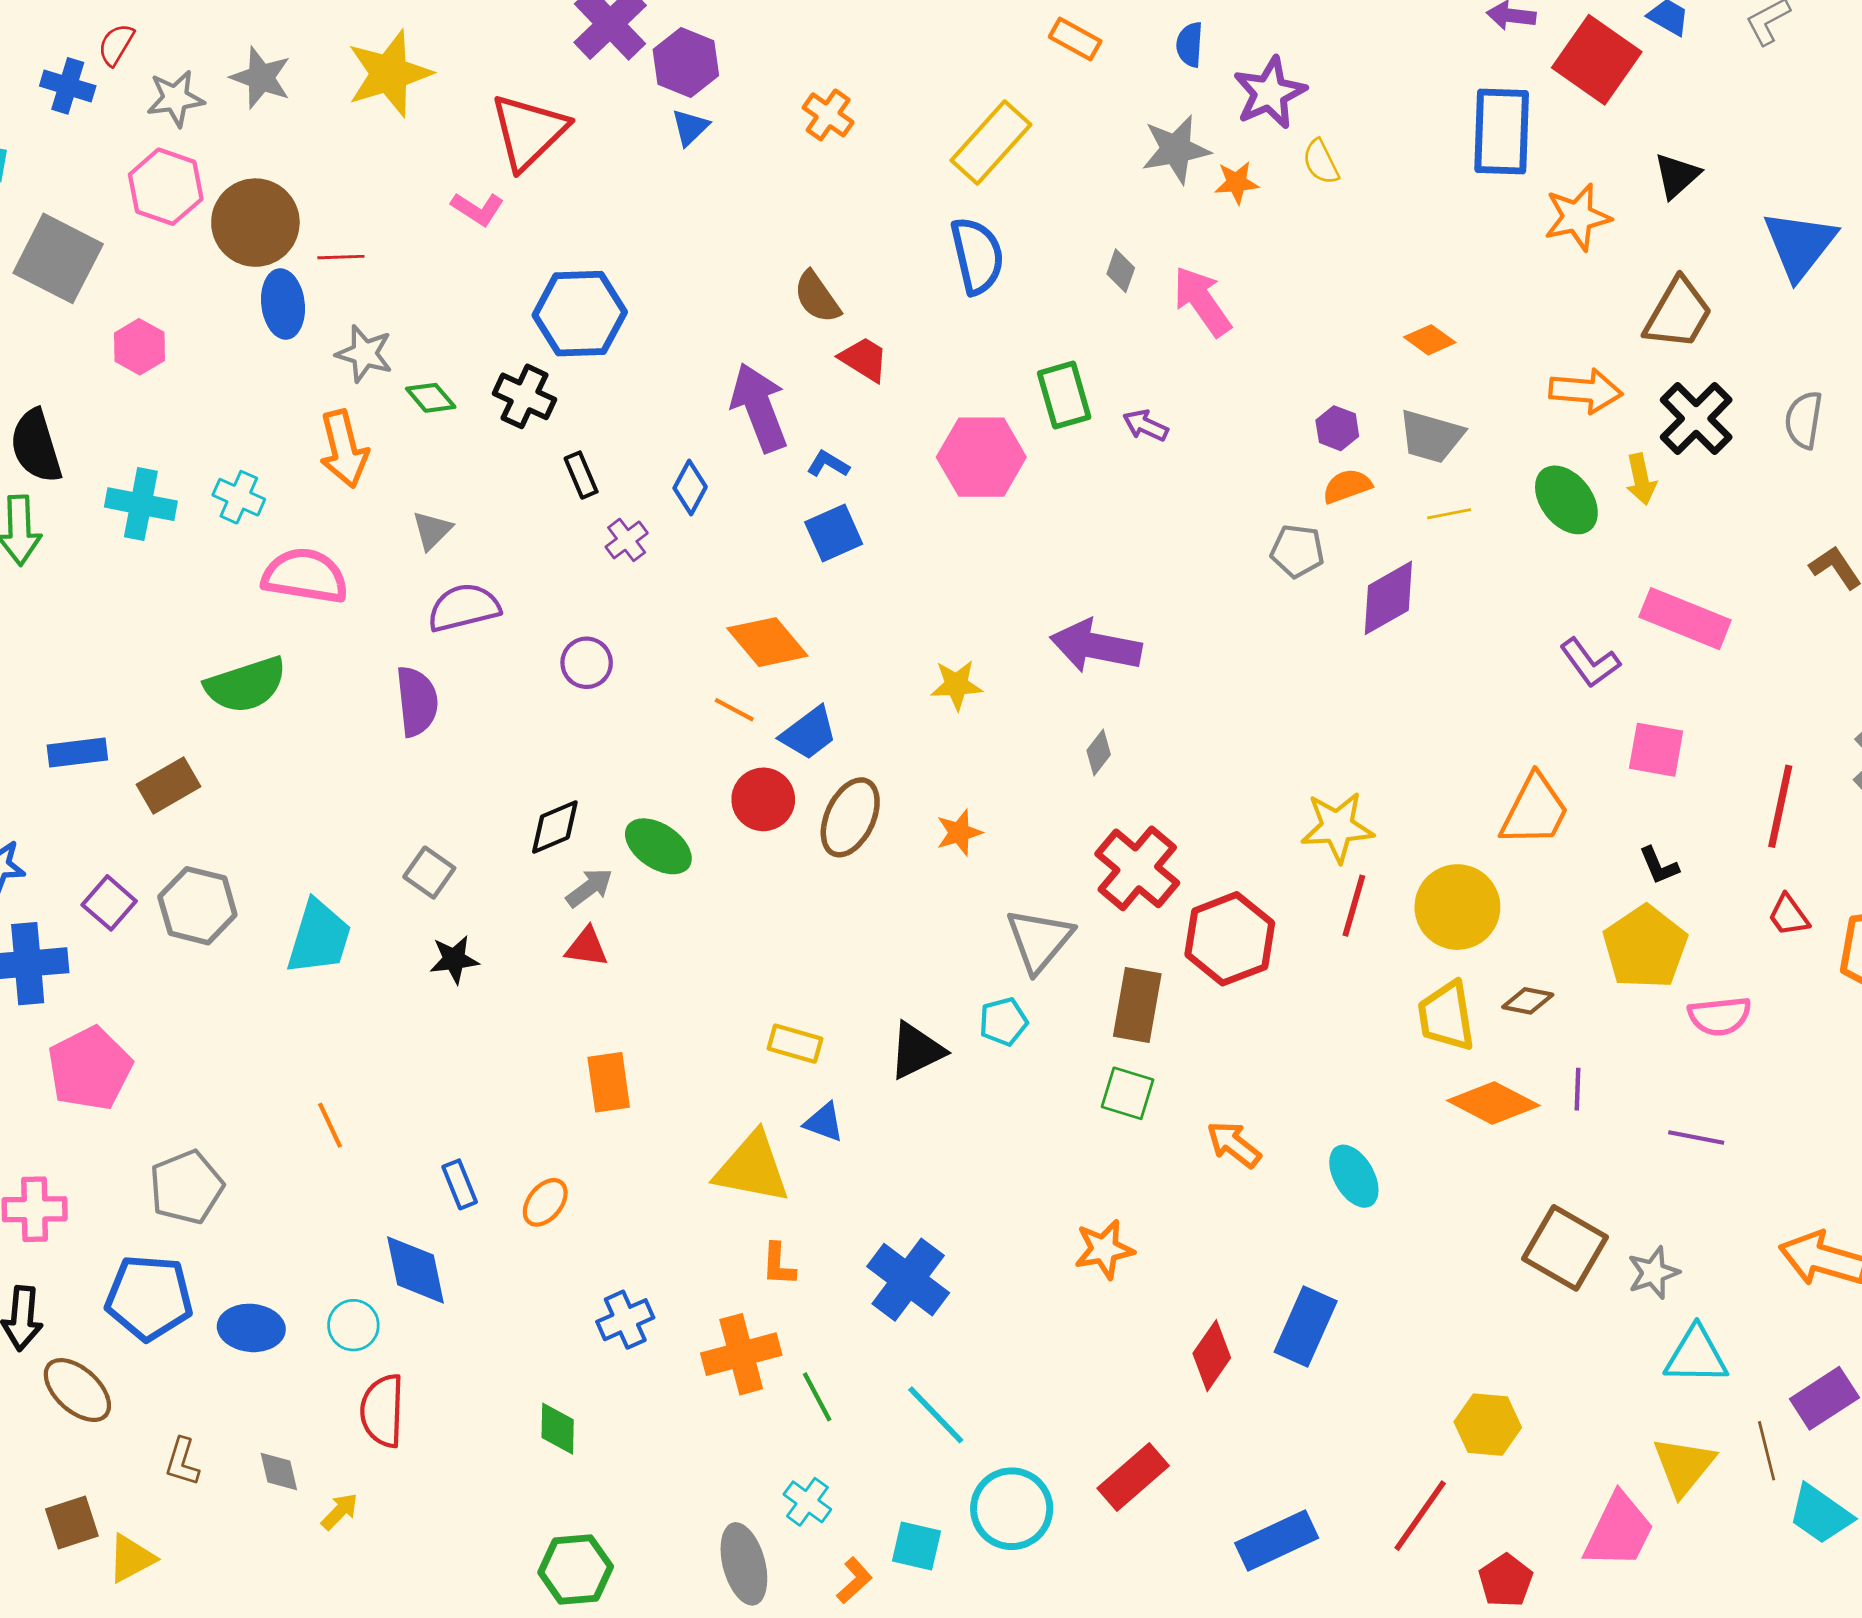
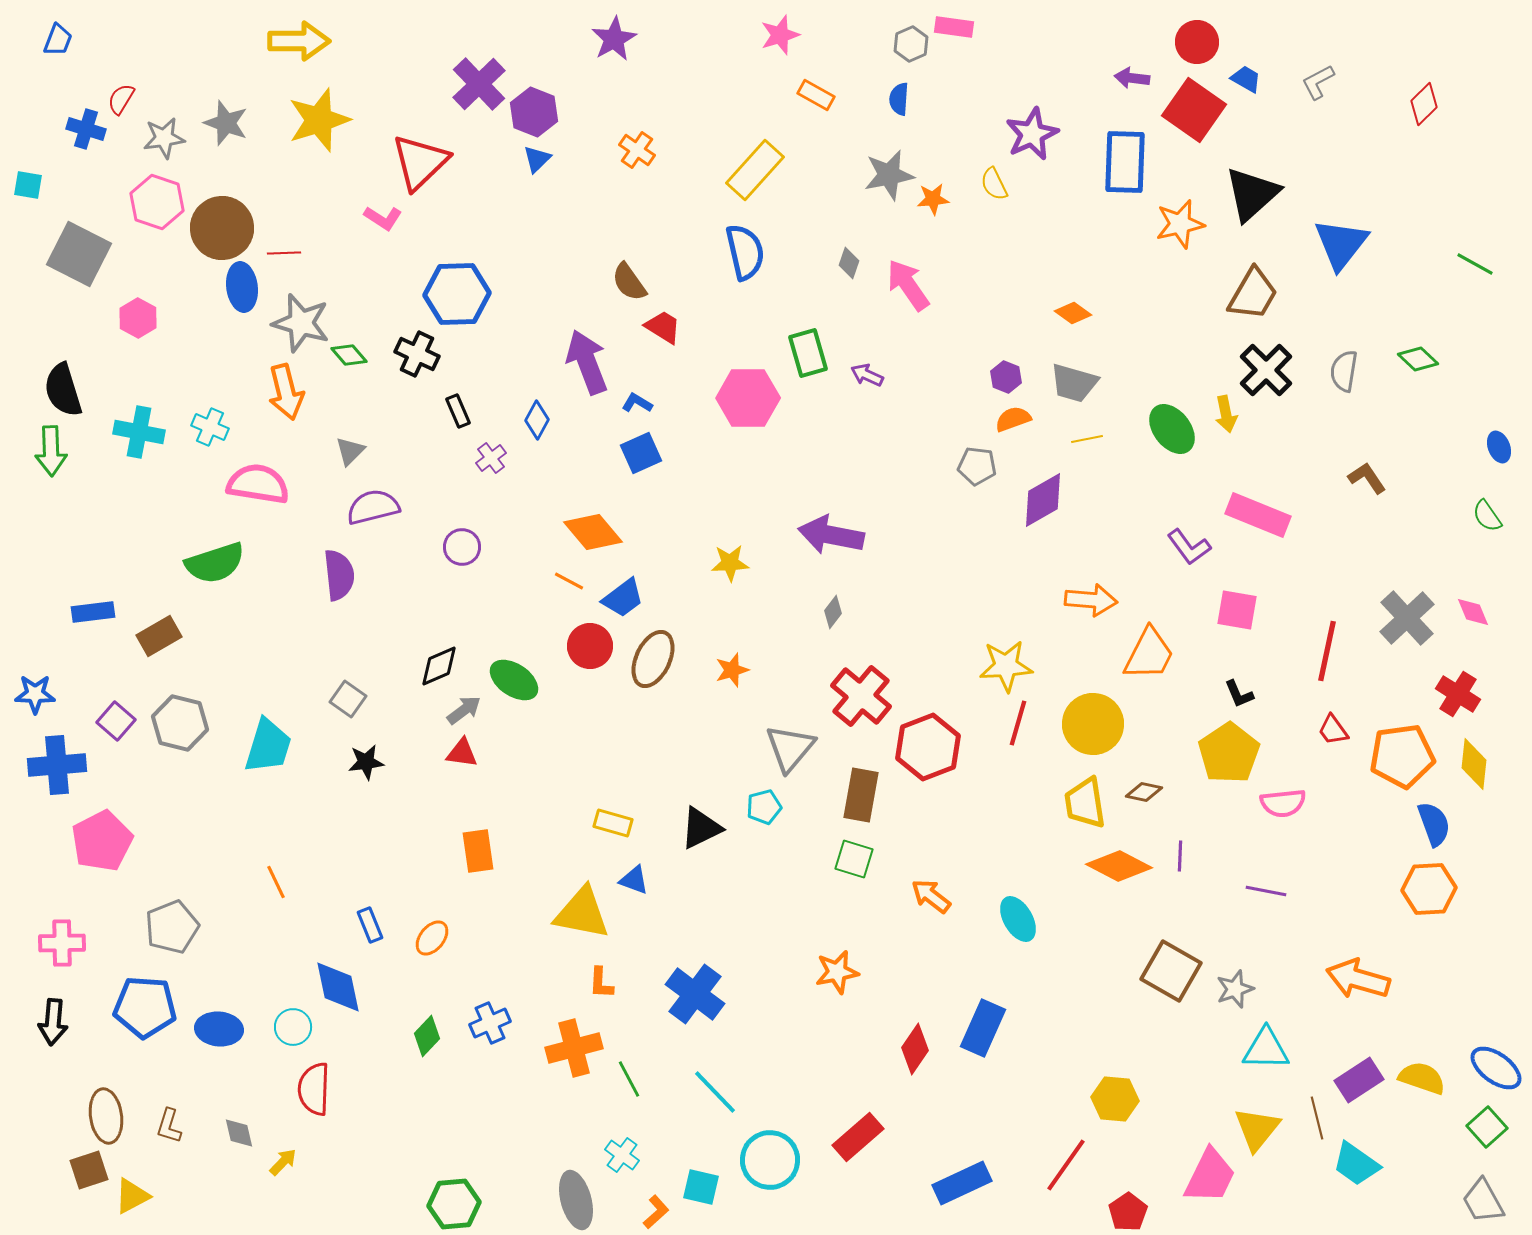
purple star: (1270, 93) -> (1032, 134), moved
black triangle: (1677, 176) -> (1252, 194), size x1.6
gray star: (364, 354) -> (301, 323), size x1.4
orange arrow: (1586, 391) -> (1091, 600), moved
brown ellipse: (77, 1390) -> (106, 1116), moved, turned 40
green diamond: (558, 1429) -> (427, 1036), moved, turned 42

